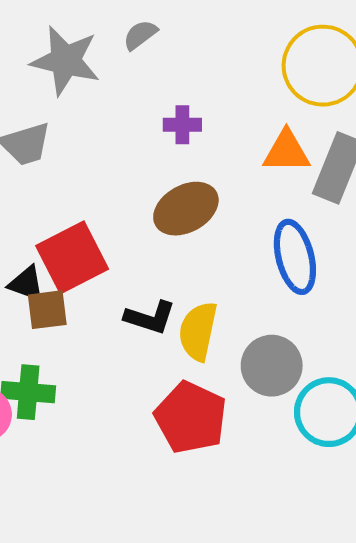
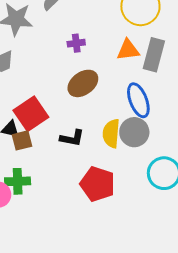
yellow semicircle: (198, 331) -> (111, 133), moved
gray circle: (272, 366) -> (134, 132), moved

